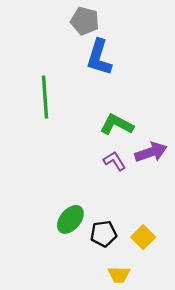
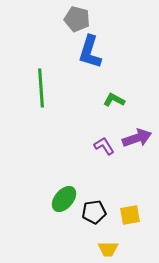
green L-shape: (117, 125) -> (114, 100), moved, size x0.7
yellow square: (143, 237) -> (130, 215), turned 35

